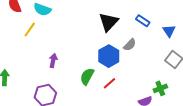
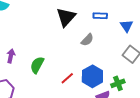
blue rectangle: (143, 21) -> (100, 16), turned -32
blue hexagon: (109, 56) -> (92, 76), moved
green semicircle: (87, 76) -> (37, 65), moved

